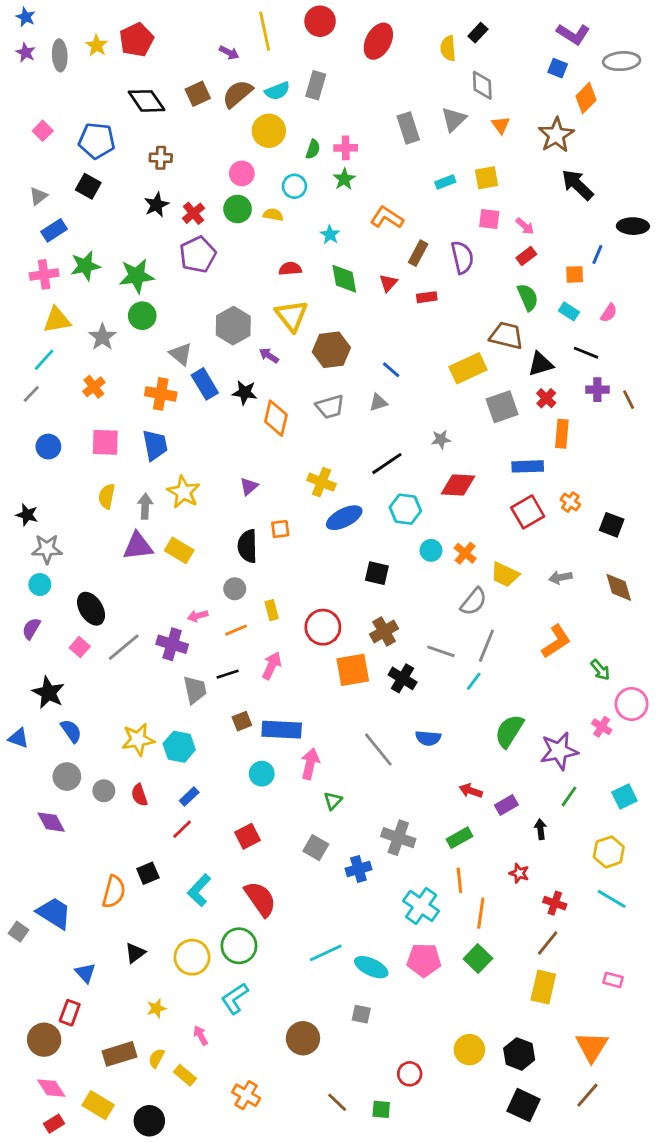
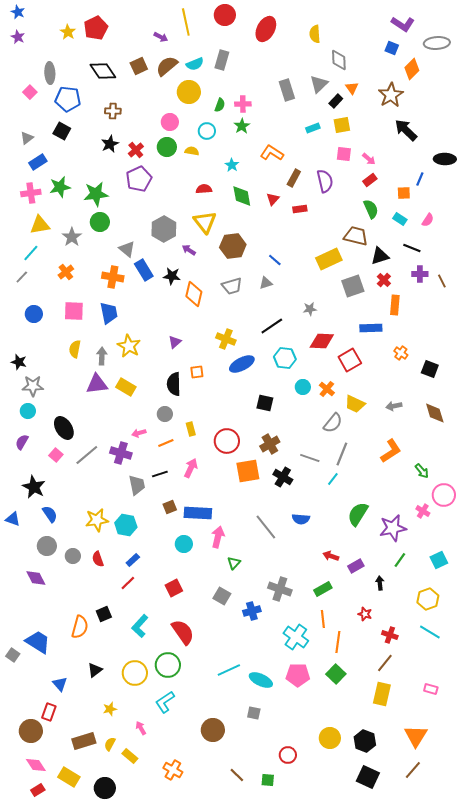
black rectangle: (478, 33) -> (336, 101), moved
gray ellipse: (60, 55) -> (50, 73), moved
red square: (528, 512) -> (350, 360), moved

